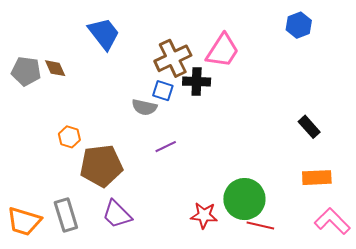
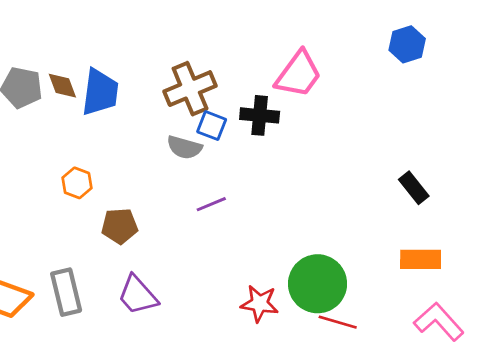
blue trapezoid: (104, 34) -> (100, 92), moved, turned 42
brown cross: (173, 58) -> (190, 89), moved
brown pentagon: (101, 166) -> (120, 226), size x0.6

